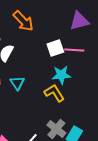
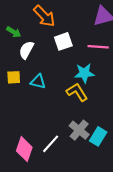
white square: (55, 48) -> (63, 41), moved
cyan triangle: (17, 83) -> (38, 82), turned -42

